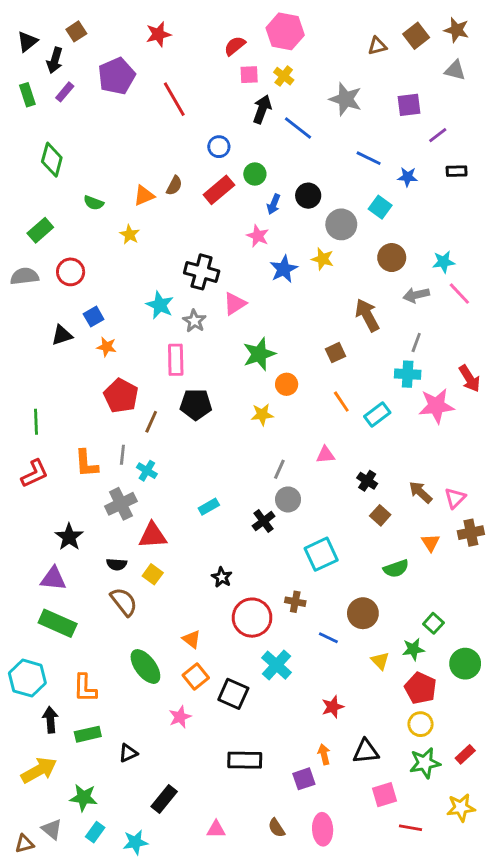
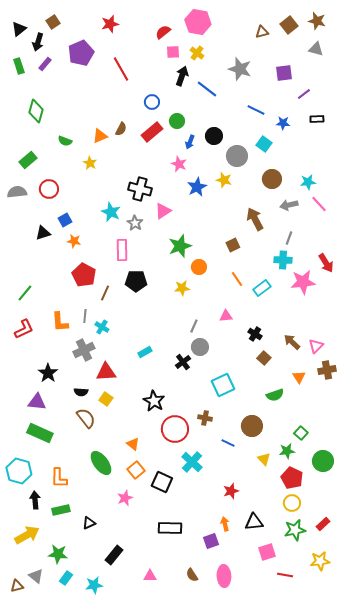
green line: (36, 422) -> (25, 293), turned 42
black star: (222, 577) -> (154, 401), size x1.5

